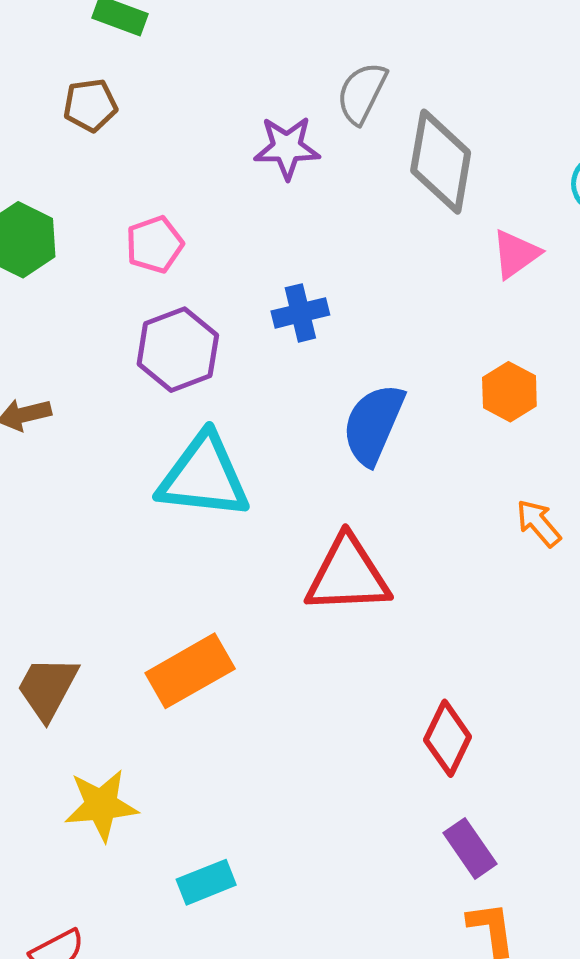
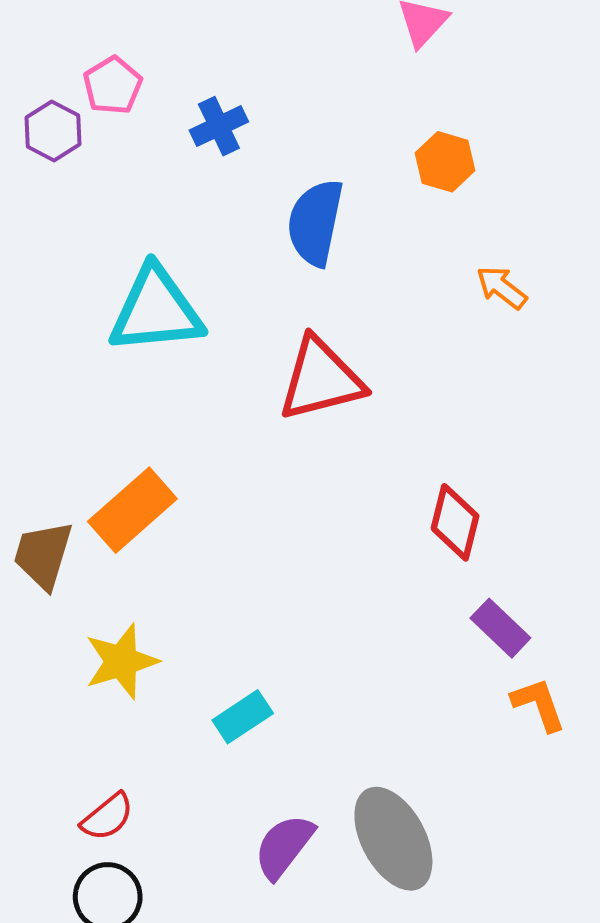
pink pentagon: (155, 244) -> (113, 85), moved
purple hexagon: (178, 350) -> (53, 131), moved, size x0.7
orange rectangle: (190, 671) -> (132, 510), moved

